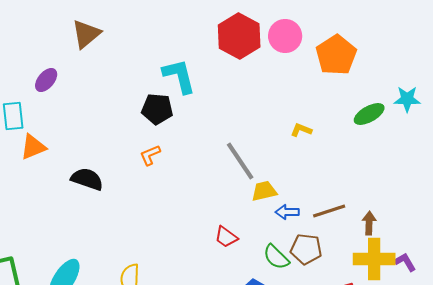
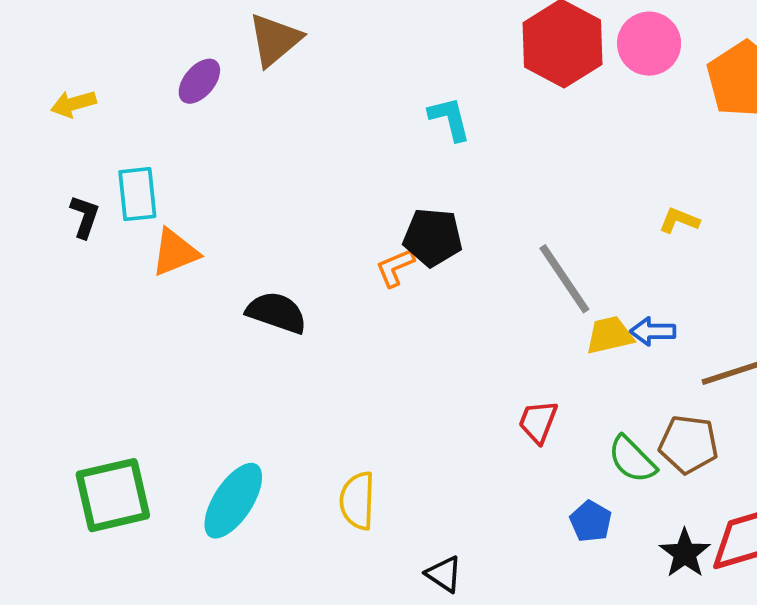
cyan L-shape: (179, 76) -> (450, 119), size x0.7
purple ellipse: (46, 80) -> (199, 81), moved
black pentagon: (157, 109) -> (433, 237), moved
blue arrow: (287, 212) -> (653, 331), moved
red trapezoid: (226, 237) -> (538, 422), turned 75

